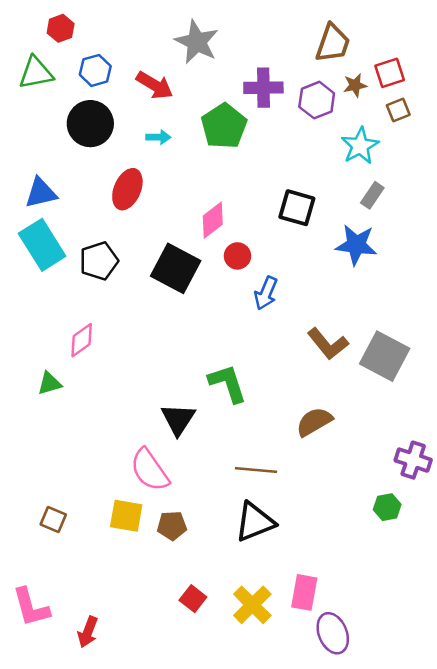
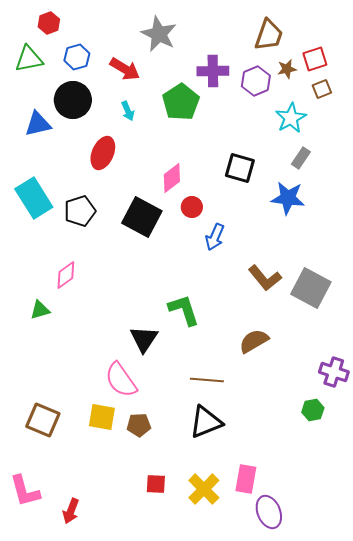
cyan arrow: (158, 137) -> (128, 111), turned 66
blue triangle: (41, 193) -> (38, 124), moved
brown square: (53, 519) -> (43, 420), size x1.6
red square: (193, 599) -> (156, 484), turned -35

